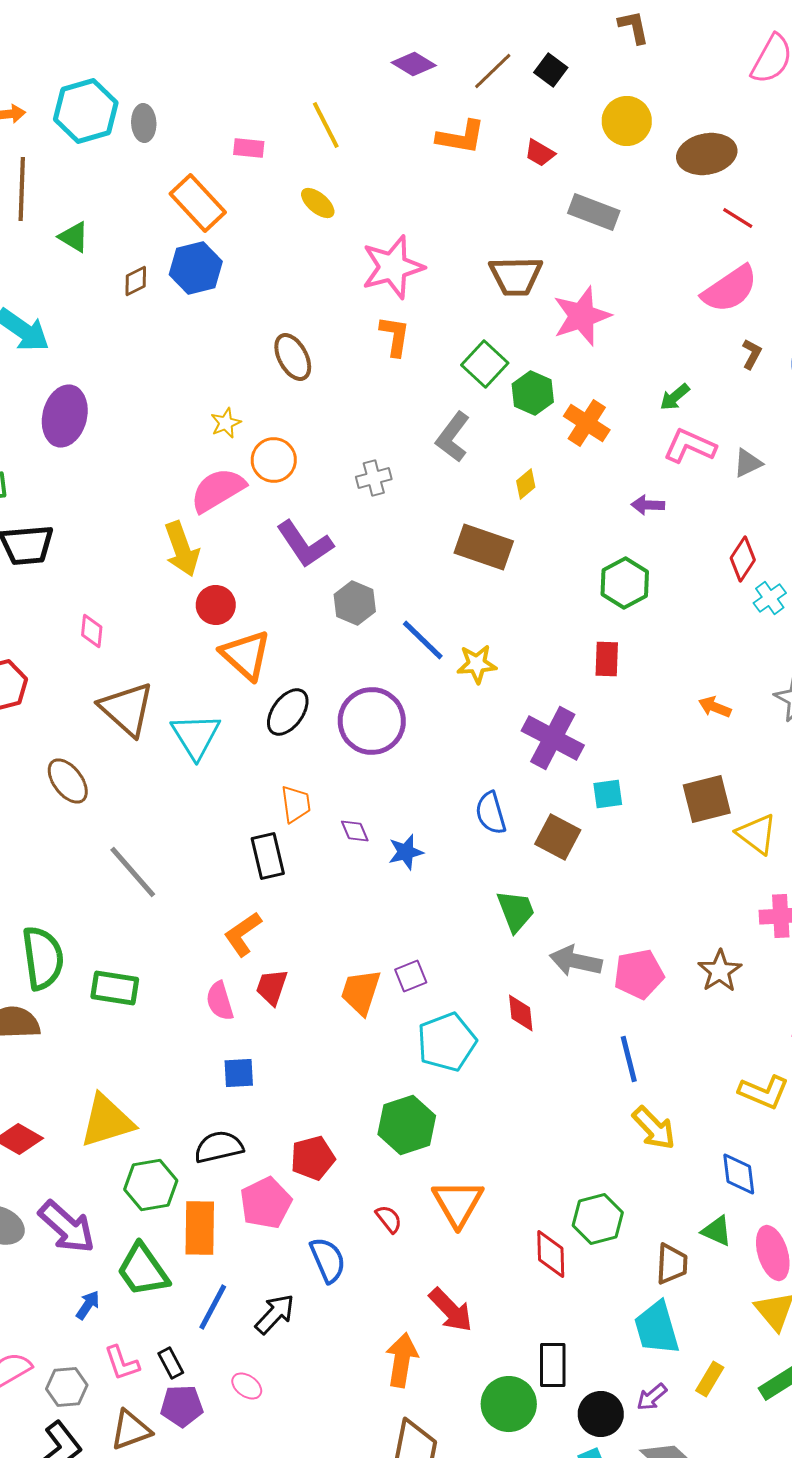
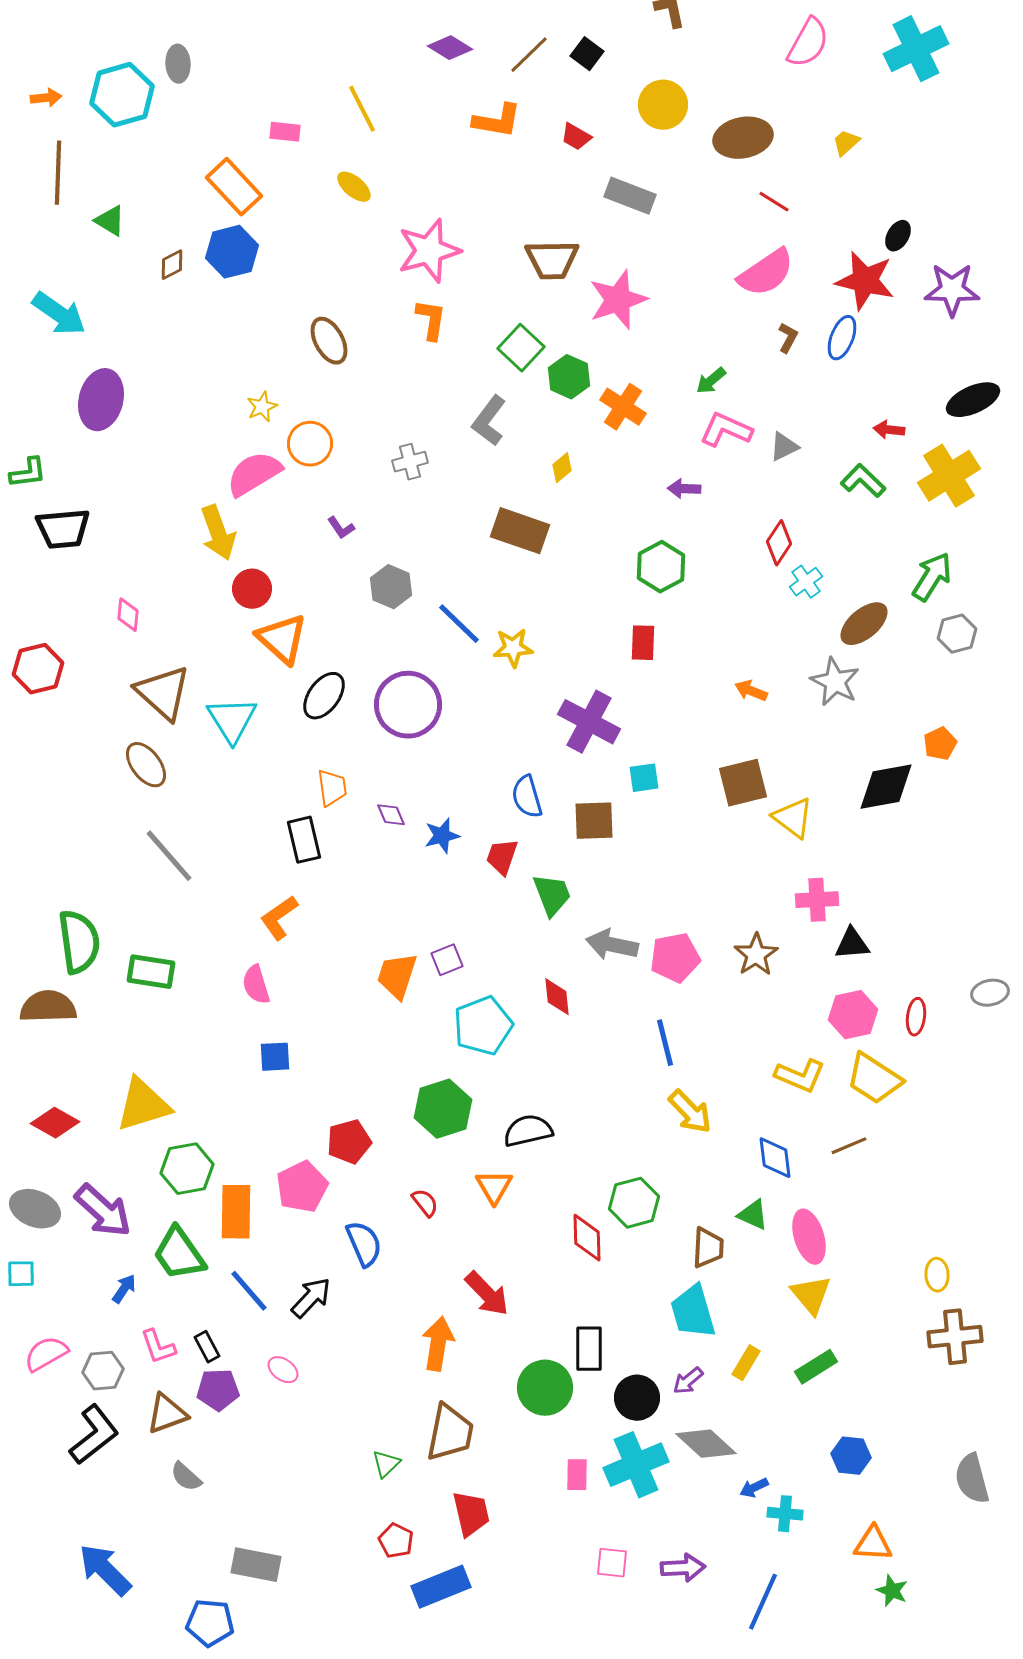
gray ellipse: (144, 123) -> (178, 64), moved
purple L-shape: (305, 544) -> (341, 528), size x0.5
brown ellipse: (68, 781) -> (146, 765), moved
brown square: (558, 837) -> (594, 821), turned -30
red trapezoid: (272, 987) -> (502, 857), moved
black semicircle: (219, 1147) -> (528, 1131), moved
orange triangle: (458, 1203) -> (494, 1187), size x0.7
blue line: (213, 1307) -> (249, 1291), turned -69

